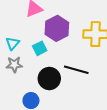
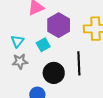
black line: (76, 70) -> (79, 63), turned 75

